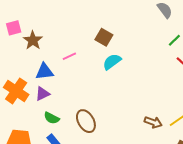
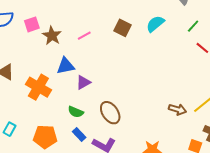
pink line: (69, 56) -> (84, 36), moved
cyan semicircle: (112, 62) -> (155, 24), moved
purple triangle: (42, 94) -> (83, 82), moved

